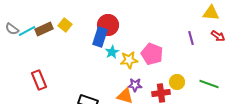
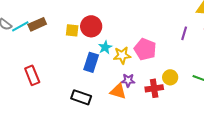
yellow square: (65, 25) -> (72, 30), moved, turned -32
red circle: (108, 25) -> (91, 26), moved
blue rectangle: (100, 37) -> (91, 62), moved
purple line: (191, 38) -> (184, 33), turned 32

